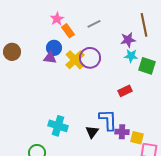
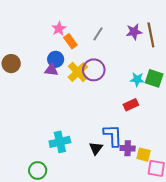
gray line: (94, 24) -> (98, 34), turned -32
purple star: (128, 40) -> (134, 32), moved
cyan star: (131, 56) -> (137, 79), moved
cyan cross: (58, 126) -> (60, 142), turned -30

